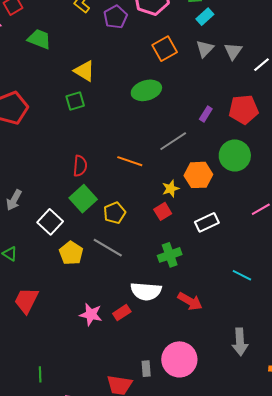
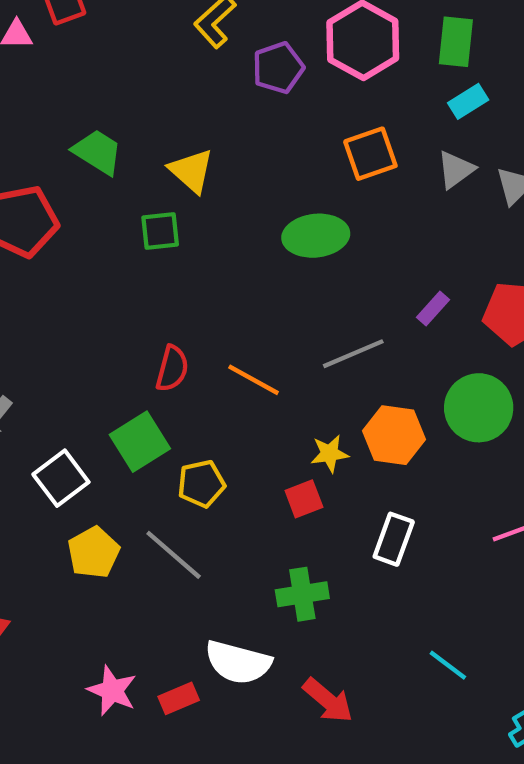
green trapezoid: (39, 39) -> (98, 152), moved
red semicircle: (80, 166) -> (172, 369), moved
white rectangle: (207, 222) -> (394, 539), turned -55

